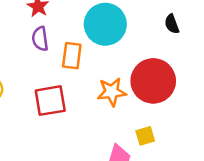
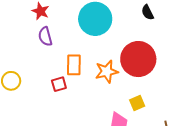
orange rectangle: (72, 56) -> (74, 65), moved
red square: (50, 101) -> (59, 84), size x0.6

